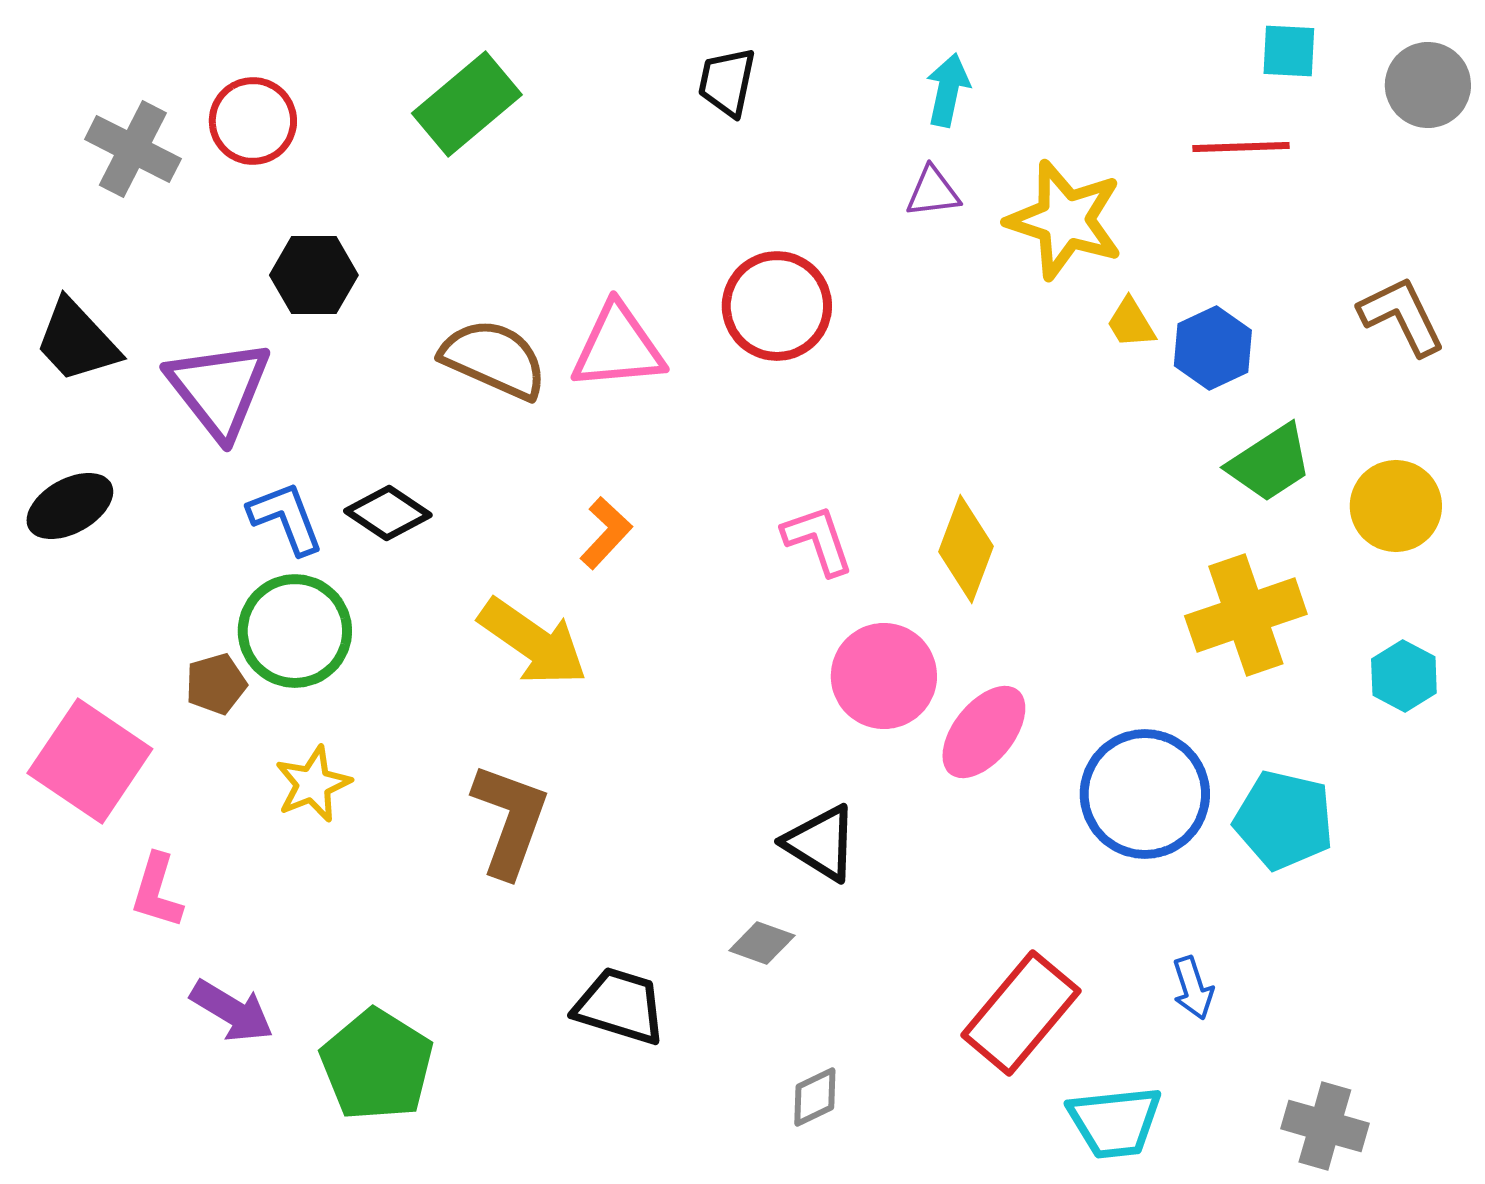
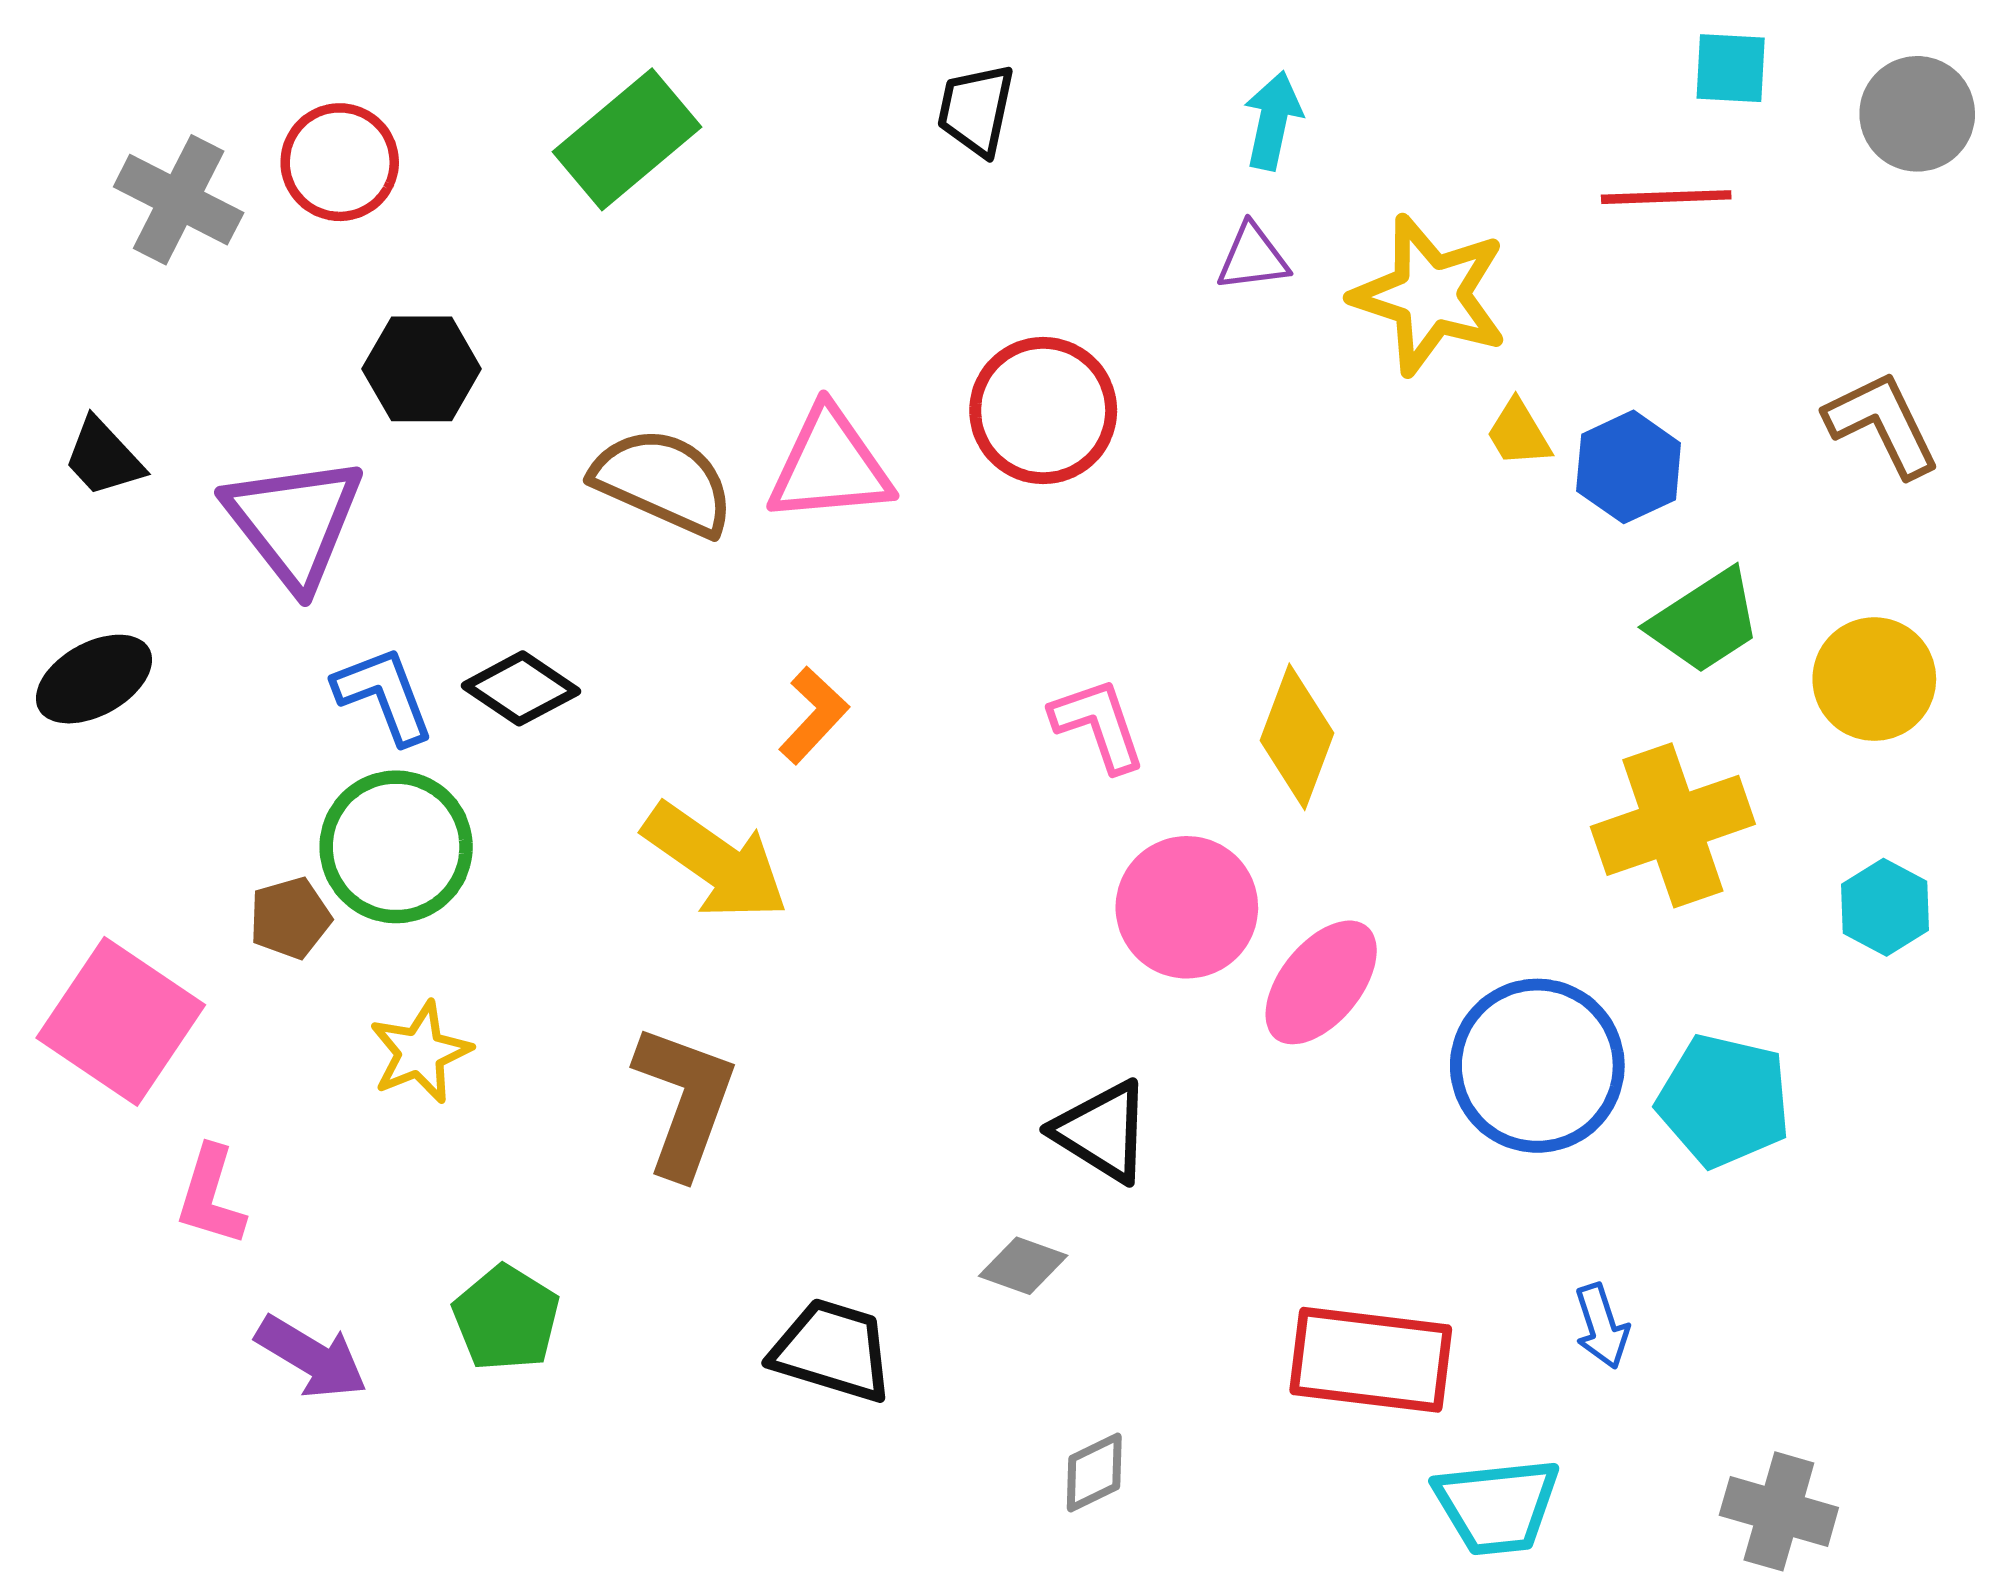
black trapezoid: (77, 341) -> (103, 458), size x0.7
red rectangle: (1021, 1013) -> (1371, 1360), turned 57
green pentagon: (377, 1065) -> (506, 1318), moved, size x0.7

